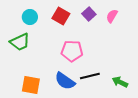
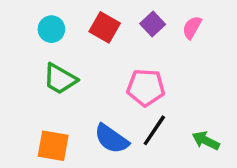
green trapezoid: (20, 42) -> (60, 79), moved, turned 55
pink pentagon: (72, 51) -> (146, 87), moved
black line: (90, 76) -> (154, 130), turned -42

